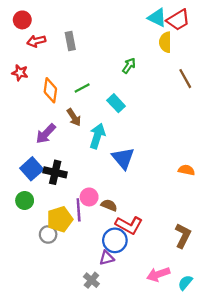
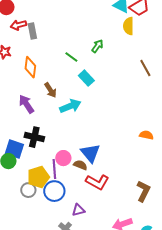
gray rectangle: (70, 41) -> (32, 31), moved
brown line: (185, 79) -> (145, 68), moved
green line: (82, 88) -> (71, 57), moved, turned 64
purple arrow: (46, 134) -> (26, 104), turned 102
cyan arrow: (97, 136) -> (70, 106), turned 50
blue triangle: (123, 158) -> (90, 153), moved
blue square: (32, 169) -> (14, 149), moved, turned -30
blue circle: (115, 240) -> (54, 191), moved

